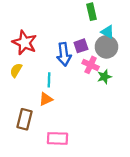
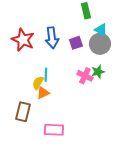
blue arrow: (64, 54) -> (52, 38), moved
pink cross: (91, 65) -> (85, 76), moved
yellow semicircle: (16, 70) -> (38, 83), moved

